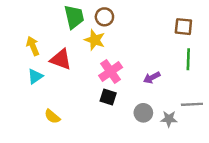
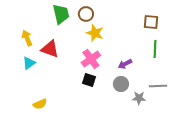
yellow star: (95, 40) -> (95, 33), moved
gray circle: (143, 113) -> (121, 84), moved
yellow semicircle: (52, 116) -> (40, 104), moved, turned -64

